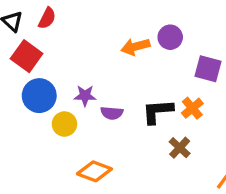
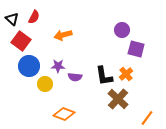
purple circle: (170, 37) -> (122, 30), moved
orange arrow: (135, 47) -> (63, 35), moved
black L-shape: (158, 111) -> (104, 76), turned -95
brown cross: (180, 148) -> (118, 99), size x1.5

